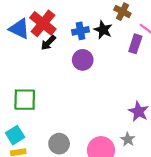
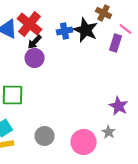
black star: (103, 30) -> (86, 30), size x1.4
purple circle: (83, 60) -> (35, 58), moved

